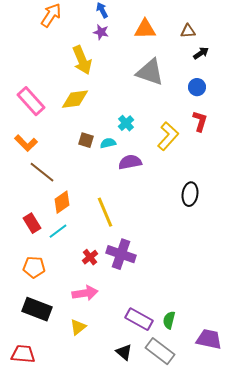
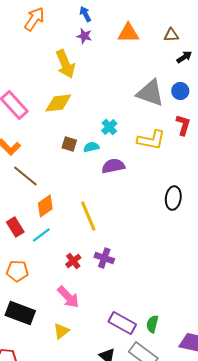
gray triangle: (150, 72) -> (150, 93), moved
yellow L-shape: (168, 136) -> (151, 140), turned 60
purple cross: (121, 254) -> (104, 258), size x0.7
pink arrow: (85, 293) -> (68, 297), turned 55

